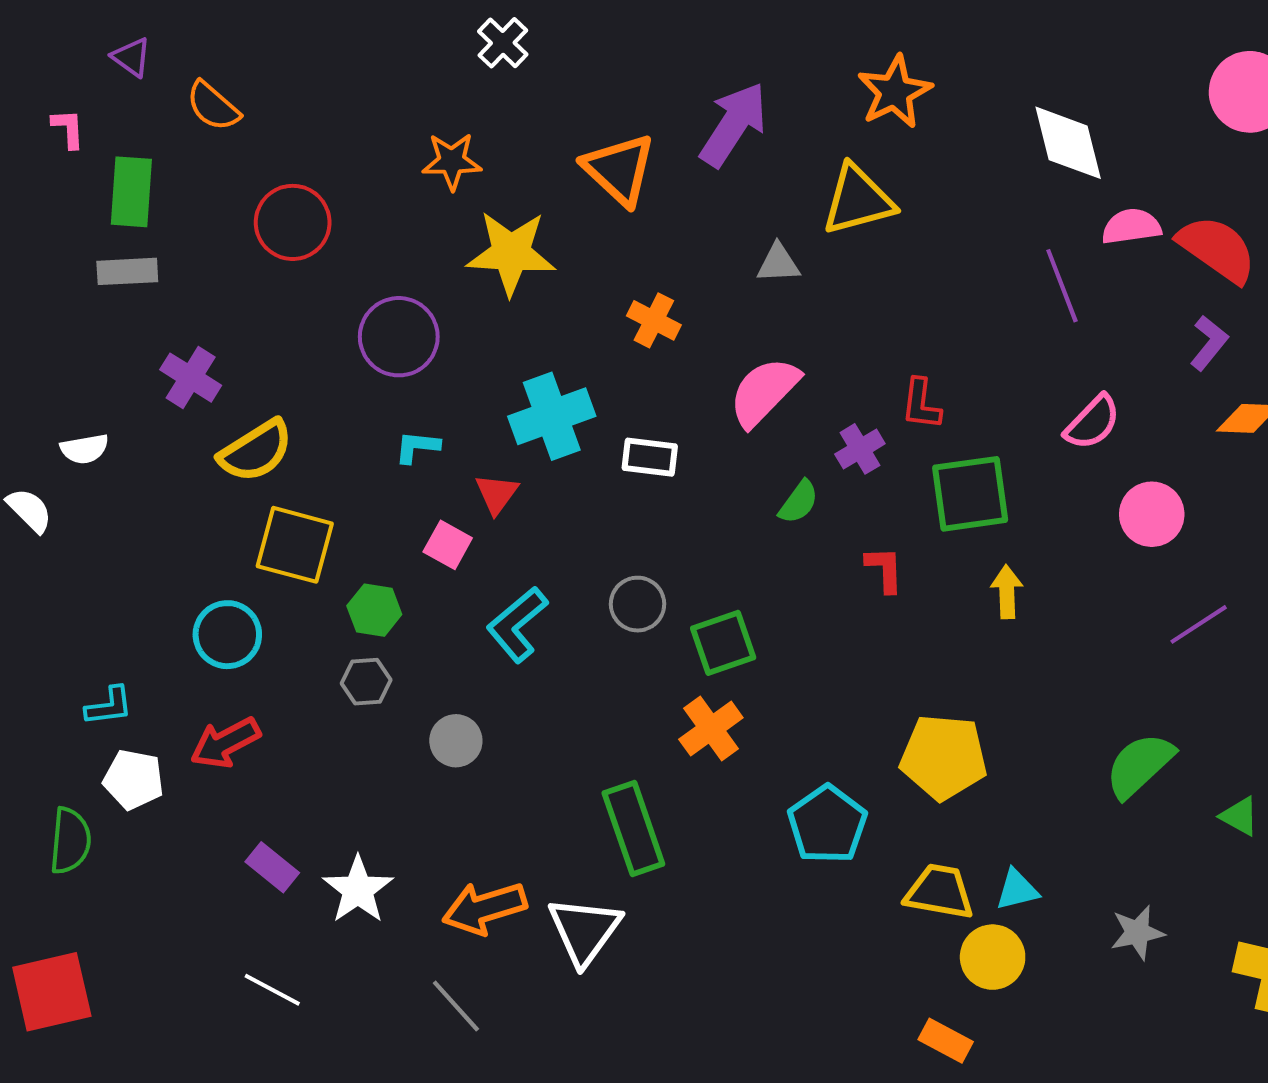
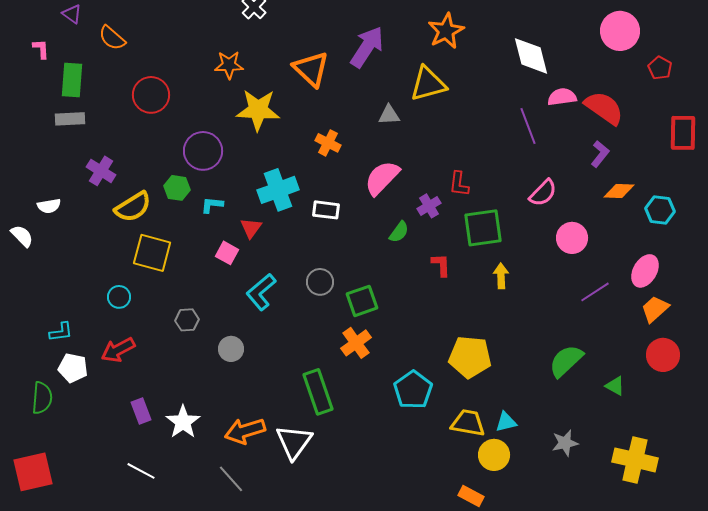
green hexagon: (374, 610) -> (177, 188), moved
cyan circle: (227, 635) -> (119, 297), size x0.7
purple rectangle: (272, 867) -> (141, 411), turned 30

